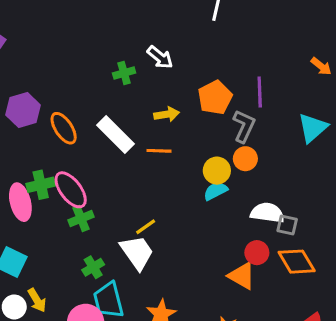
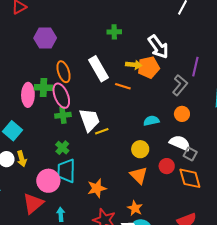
white arrow: (160, 57) -> (158, 47), moved, size x1.4
orange pentagon: (215, 98) -> (149, 67), moved
orange ellipse: (64, 128) -> (64, 72), moved
orange circle: (245, 159) -> (182, 114), moved
yellow circle: (217, 171) -> (140, 149), moved
white trapezoid: (137, 252) -> (90, 120), moved
green cross: (93, 267) -> (62, 148), turned -32
orange triangle: (242, 276) -> (139, 175), moved

